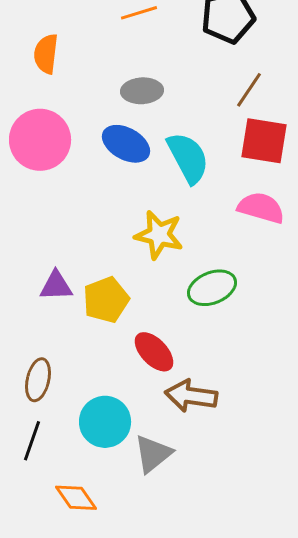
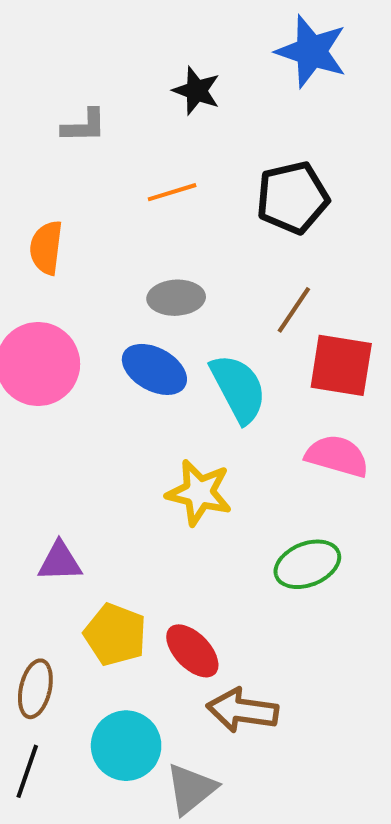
brown line: (249, 90) -> (294, 310), moved
green ellipse: (212, 288) -> (307, 564), moved
yellow pentagon: (106, 300) -> (115, 635), moved, turned -30

